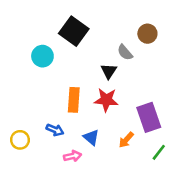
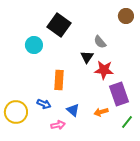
brown circle: (147, 34) -> (126, 16), moved
red star: (106, 100) -> (104, 70), moved
yellow circle: (20, 140) -> (16, 112), size x1.5
orange arrow: (126, 140) -> (101, 112), turned 32

